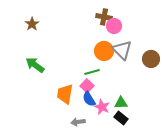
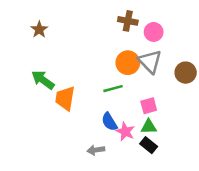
pink circle: (114, 26) -> (154, 32), moved
pink square: (87, 86) -> (149, 106), moved, turned 32
orange trapezoid: (65, 94) -> (65, 98), moved

